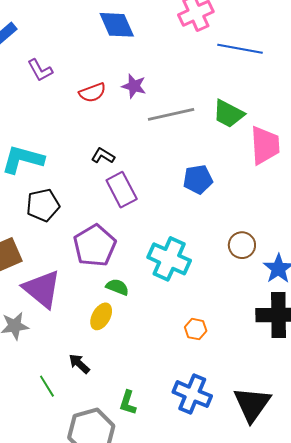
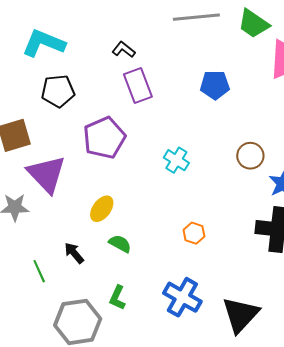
cyan cross: (169, 259) -> (176, 160), size x0.6
green semicircle: (117, 287) -> (120, 244), moved

